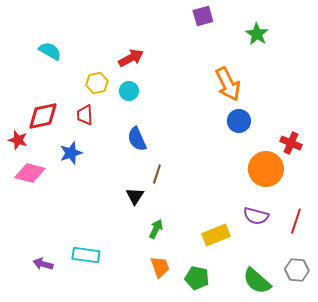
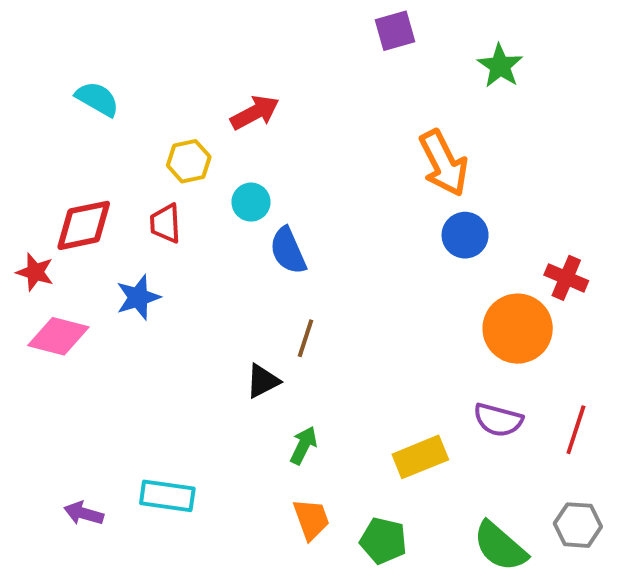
cyan circle: (129, 91) -> (251, 202), moved
blue semicircle: (137, 139) -> (288, 251), moved
black triangle: (135, 196) -> (263, 381), turned 30

